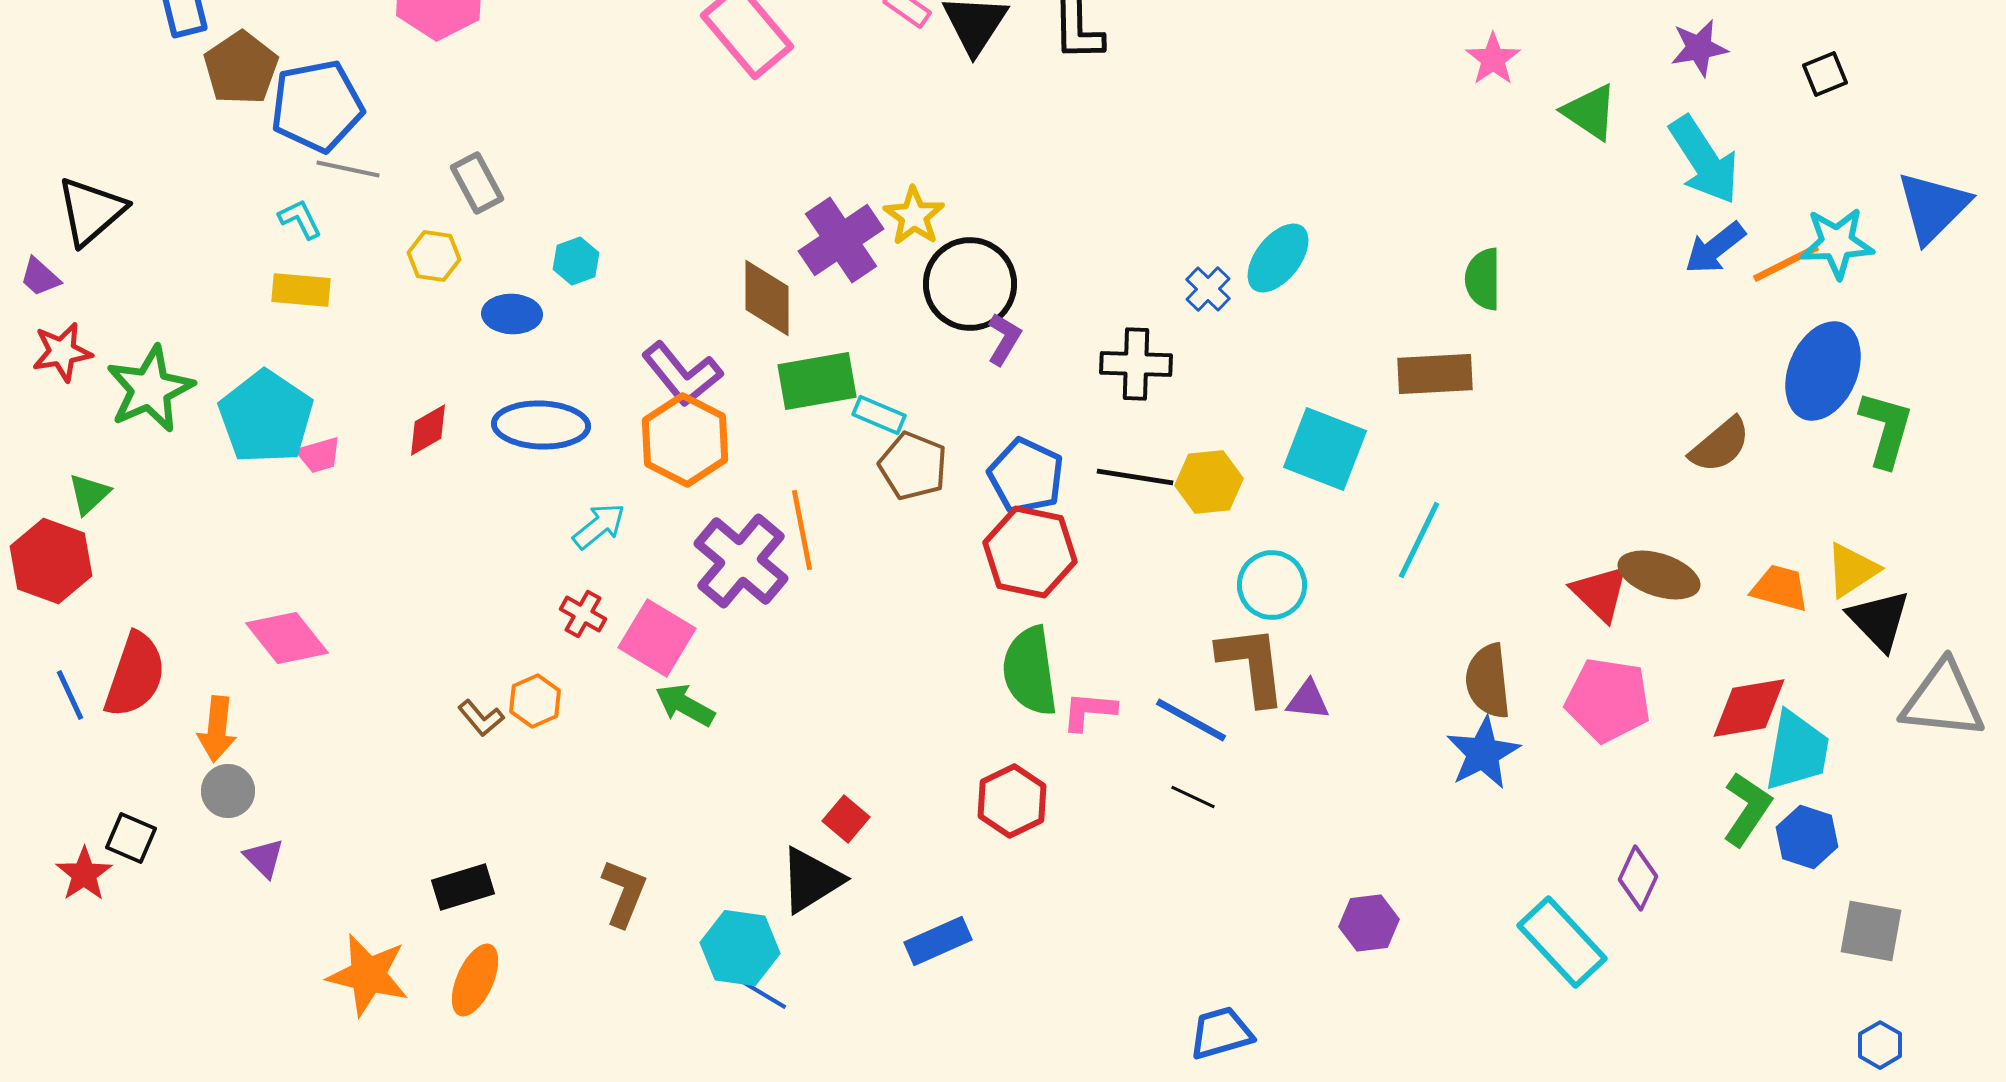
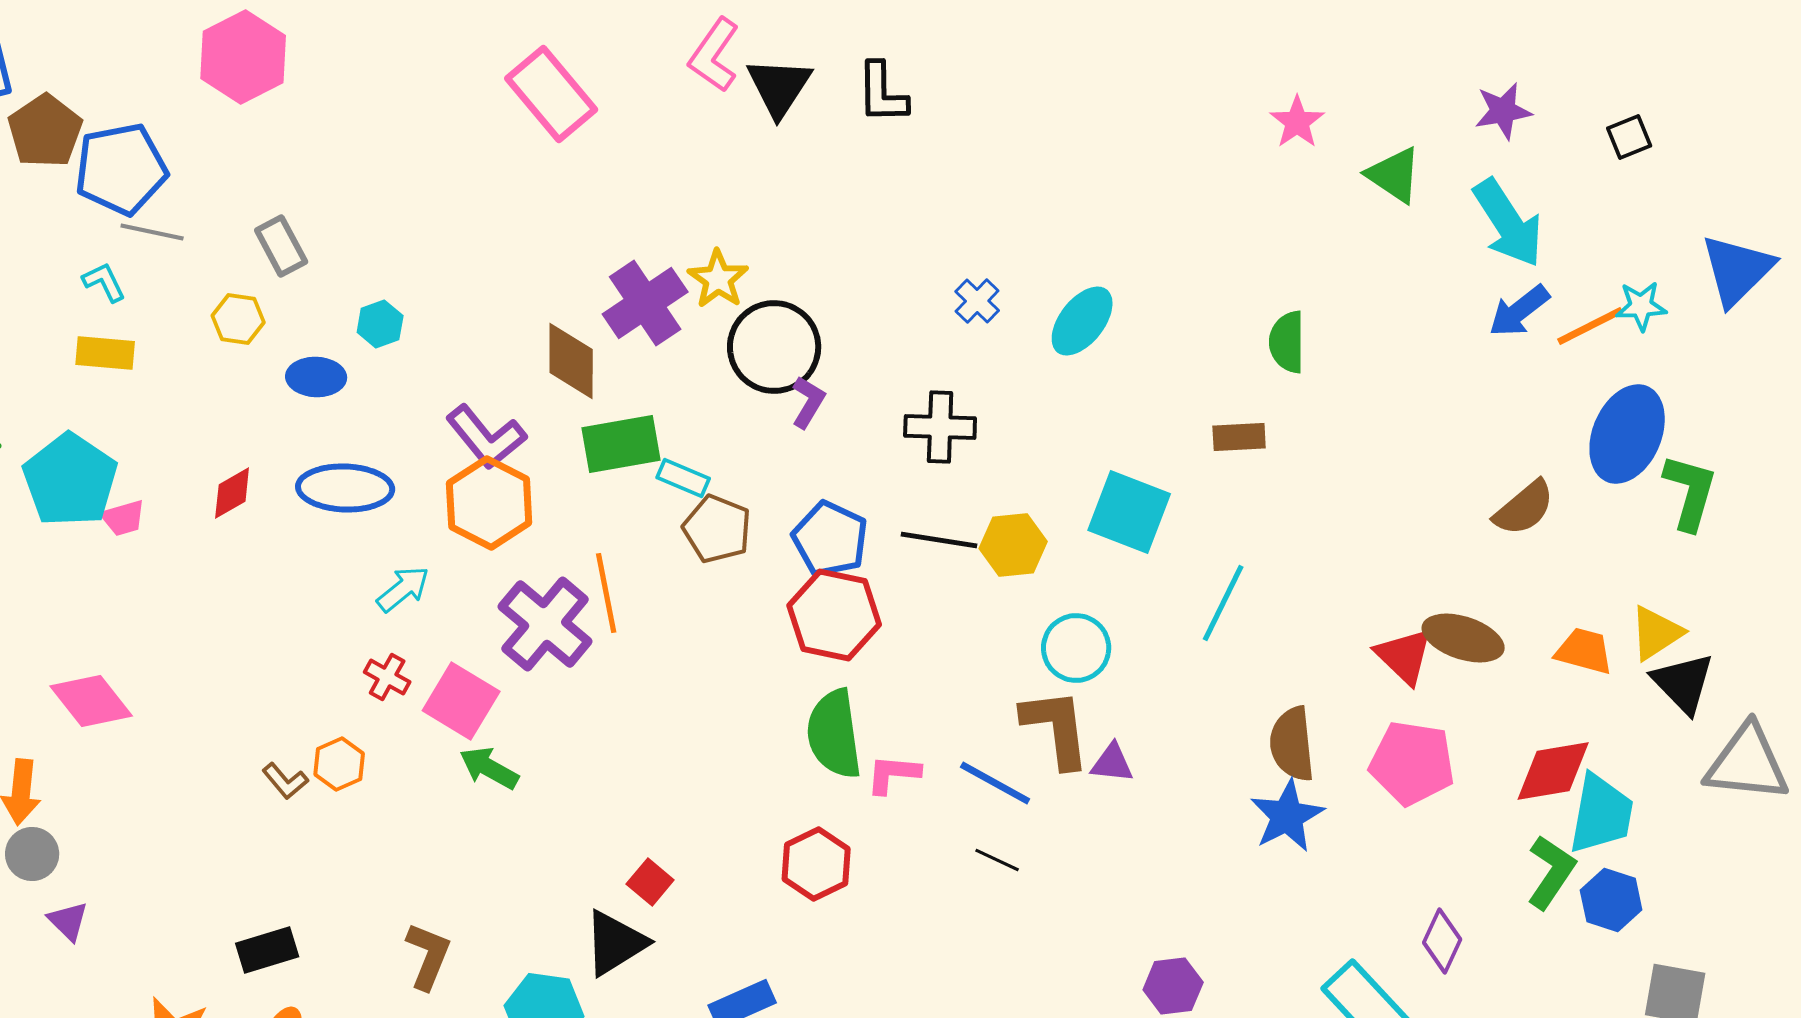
cyan star: (1837, 243) -> (1641, 306), size x0.7
blue cross: (1208, 289) -> (977, 301), moved
brown rectangle: (1435, 374) -> (1239, 437), size x0.7

